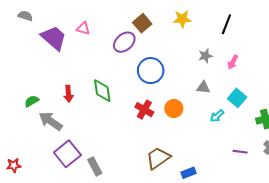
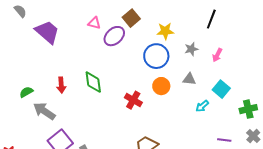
gray semicircle: (25, 16) -> (20, 11), turned 32
yellow star: (182, 19) -> (165, 31), moved
pink triangle: (83, 28) -> (94, 23), moved
blue circle: (151, 71) -> (156, 56), moved
orange circle: (174, 109) -> (161, 86), moved

